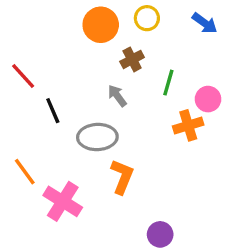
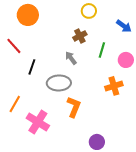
blue arrow: (205, 23) -> (124, 26), moved
orange circle: (101, 25) -> (28, 15), moved
black line: (53, 111) -> (32, 67), turned 42
orange cross: (188, 125) -> (114, 86), moved
orange line: (25, 172) -> (15, 104), turned 66

